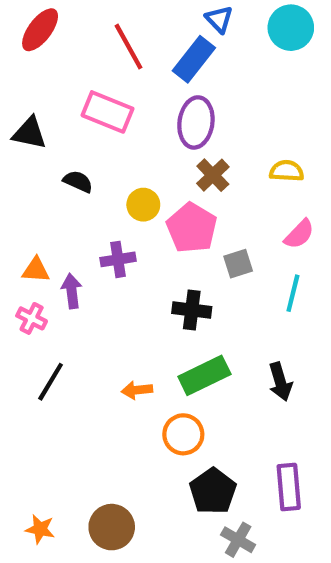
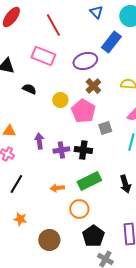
blue rectangle: (194, 59) -> (111, 42), moved
purple ellipse: (196, 122) -> (85, 61), turned 65
purple cross: (118, 259) -> (61, 150), moved
purple arrow: (72, 291) -> (39, 141), moved
brown circle: (112, 527) -> (49, 240), moved
orange star: (40, 529) -> (20, 219), moved

